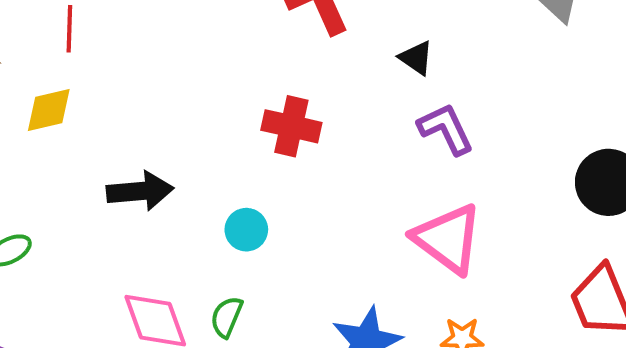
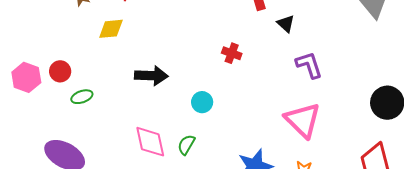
black triangle: (416, 58) -> (286, 24), moved
red cross: (291, 126) -> (232, 53), size x0.7

